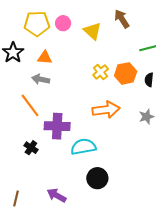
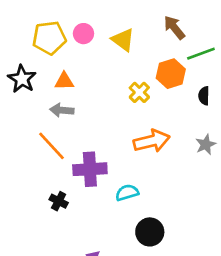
brown arrow: (122, 19) -> (174, 28), moved
orange hexagon: (126, 73) -> (171, 74), moved
cyan semicircle: (83, 147) -> (127, 193), size x0.7

